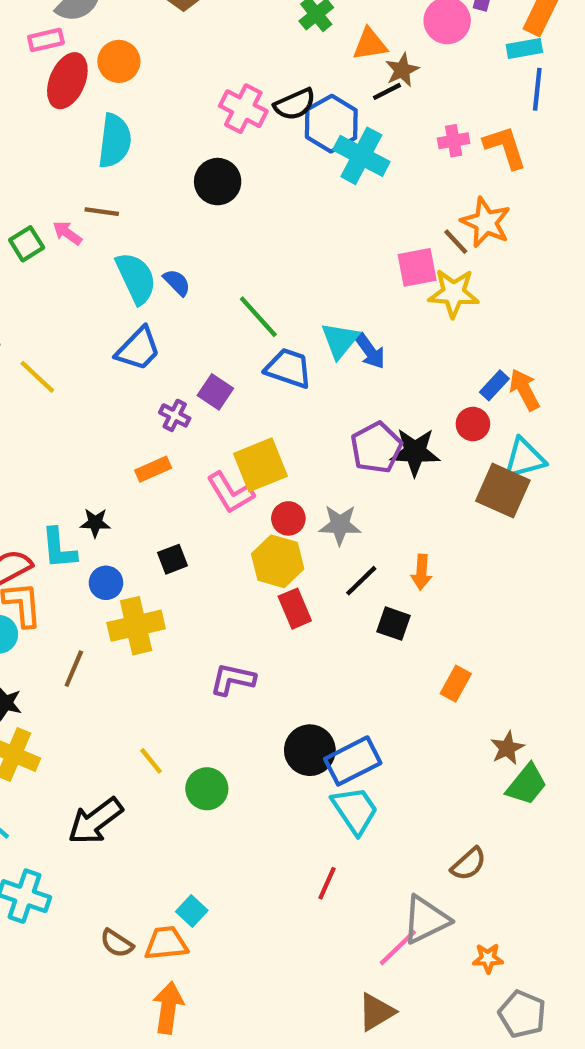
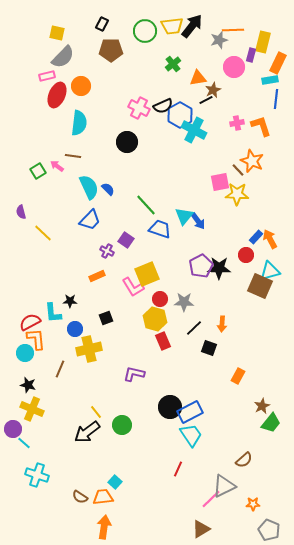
black arrow: (95, 821) -> (87, 432), moved

